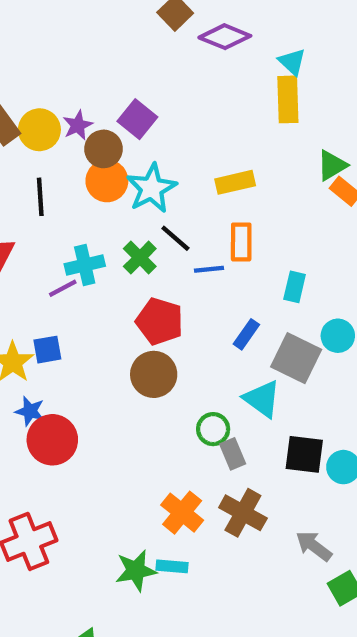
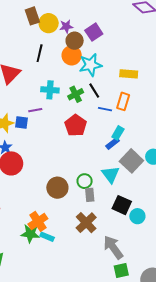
cyan rectangle: (295, 287) -> (118, 133), moved
purple line: (63, 288) -> (35, 110), moved
brown circle: (154, 374) -> (57, 188), moved
orange cross: (182, 513) -> (38, 221), moved
gray arrow: (314, 546) -> (113, 247), size x1.4

